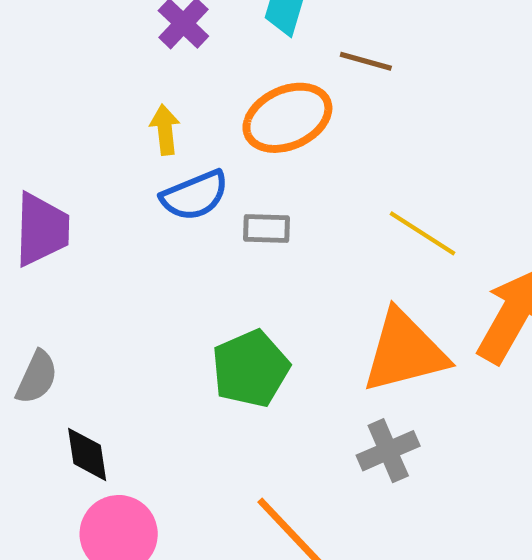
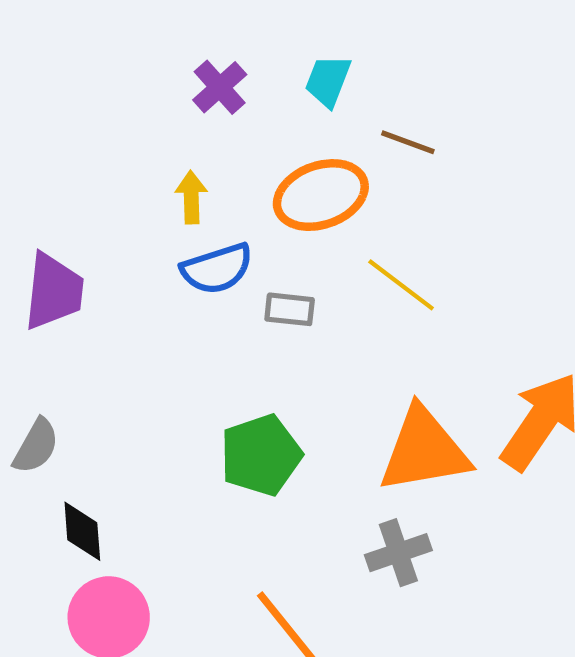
yellow line: (422, 233) -> (401, 285), moved

